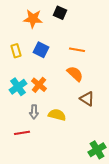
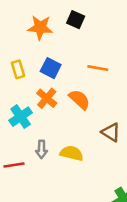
orange semicircle: (75, 74) -> (79, 100), moved
orange cross: (39, 85) -> (47, 98), moved
red line: (22, 133) -> (14, 165), moved

